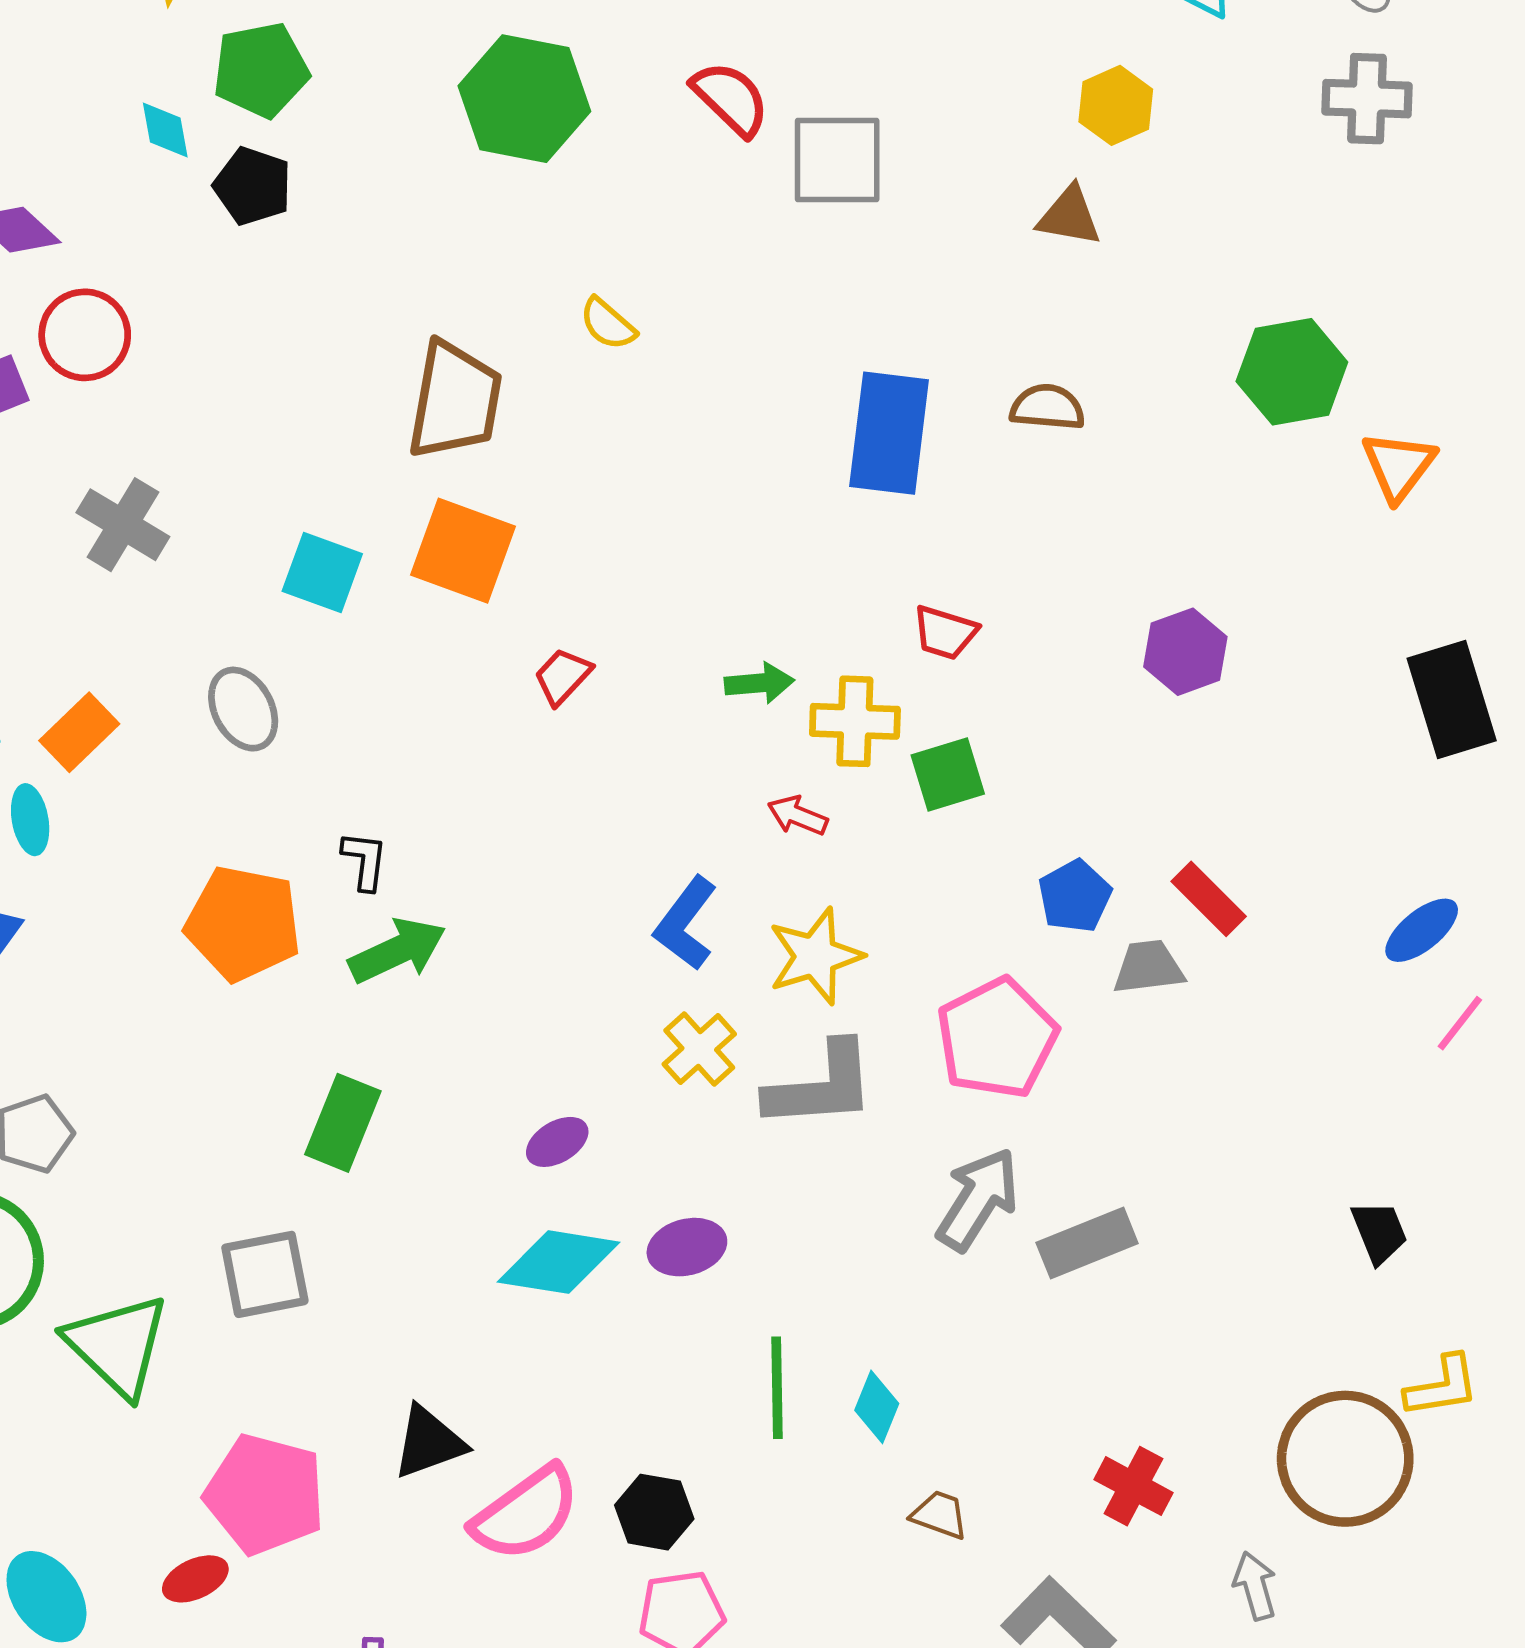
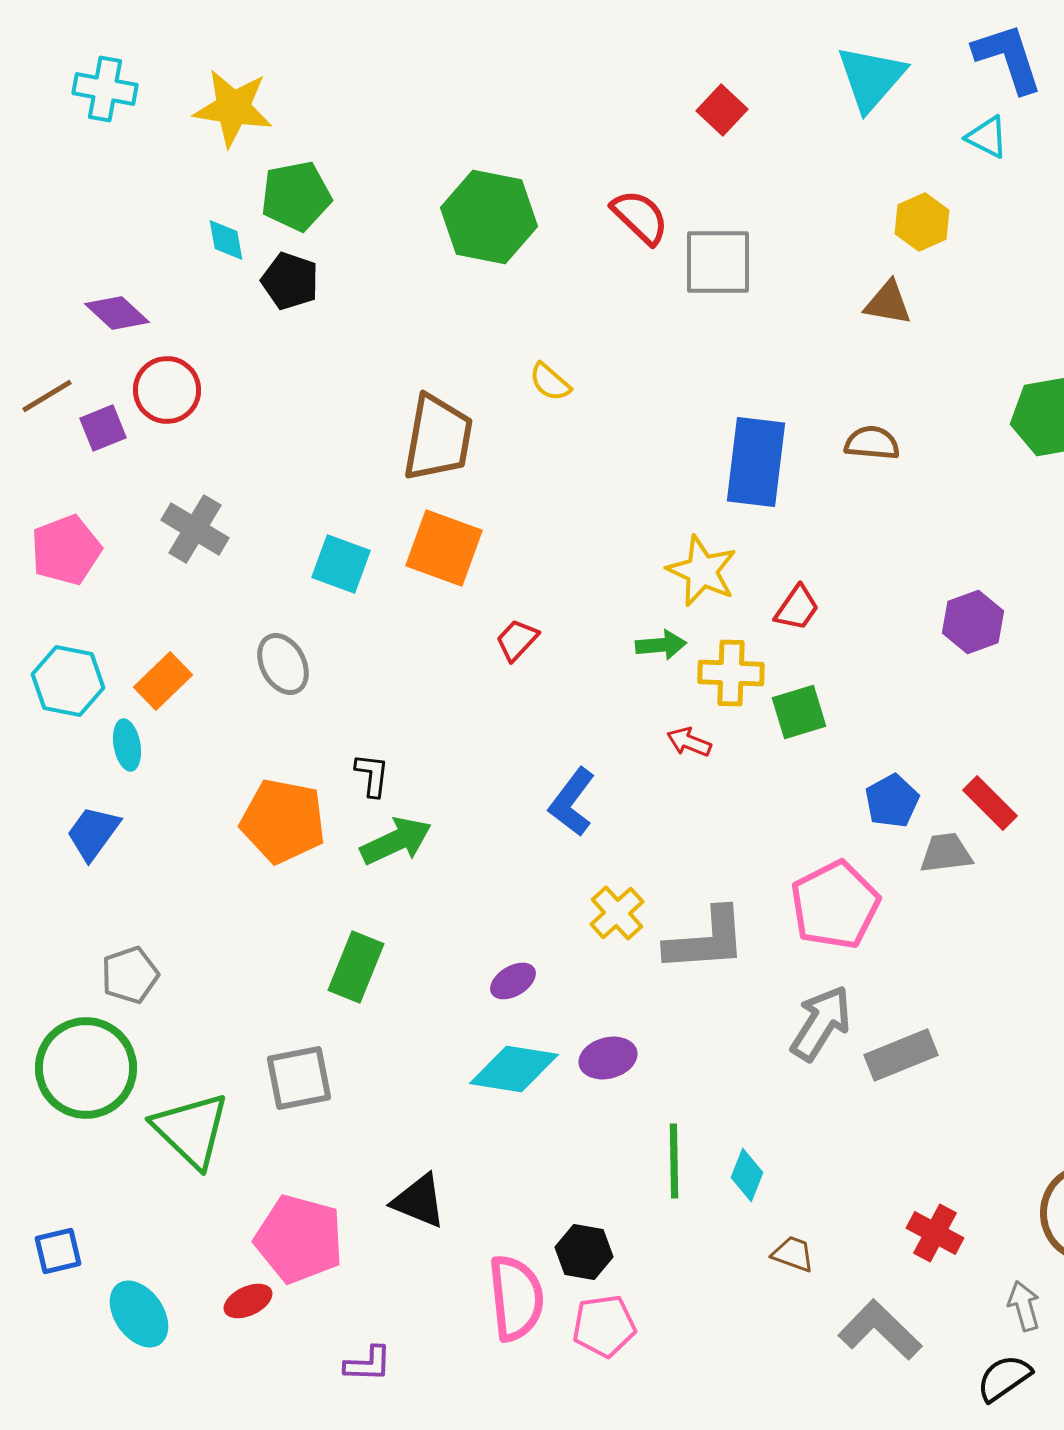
red trapezoid: (945, 633) -> (797, 608), turned -72
blue L-shape: (686, 923) -> (572, 802), moved
yellow star: (815, 956) -> (702, 571), moved, turned -30
black triangle: (429, 1442) -> (419, 1201), turned 42
pink semicircle: (526, 1513) -> (516, 1298), moved, turned -60

